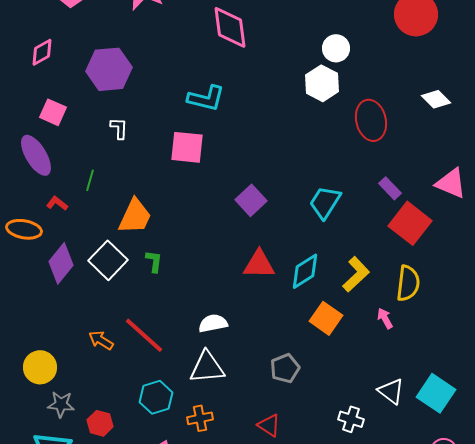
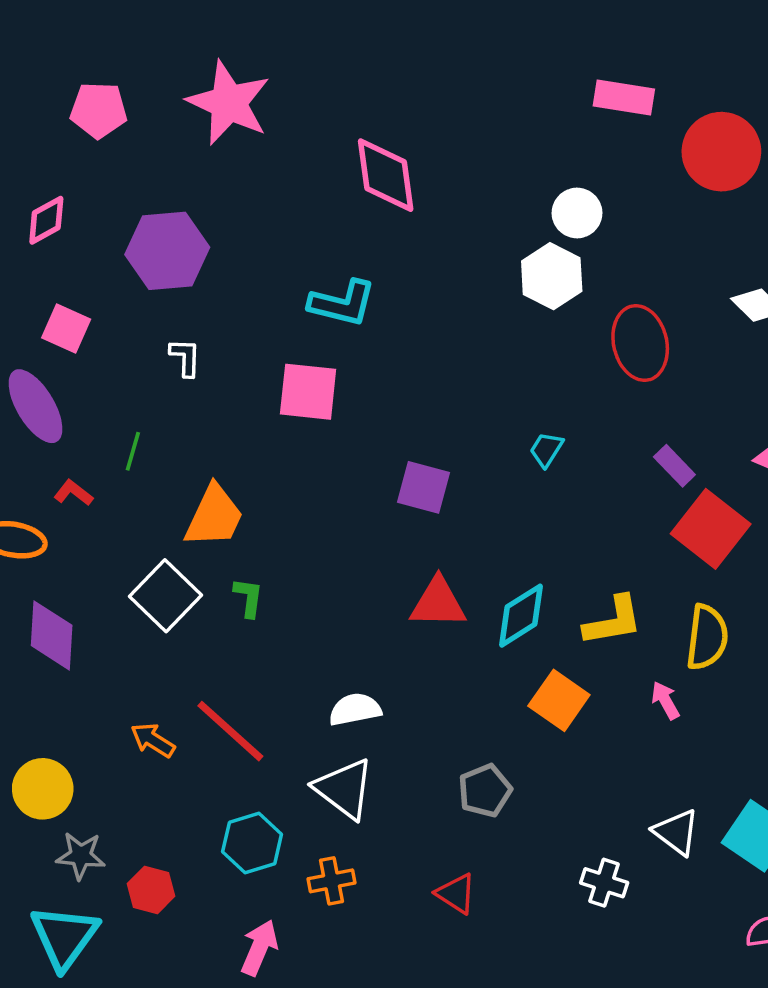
purple square: (251, 200) -> (424, 487), turned -32
cyan trapezoid: (325, 202) -> (546, 449), moved, size x0.6
purple diamond: (61, 263) -> (52, 635), moved, turned -36
yellow L-shape: (356, 274) -> (613, 621), turned 33
white triangle: (207, 367) -> (344, 789), turned 42

